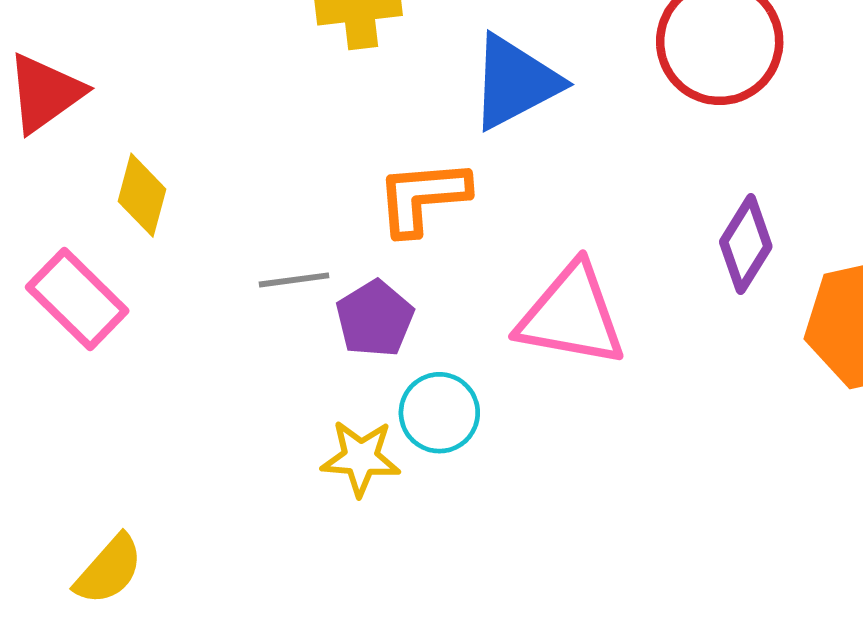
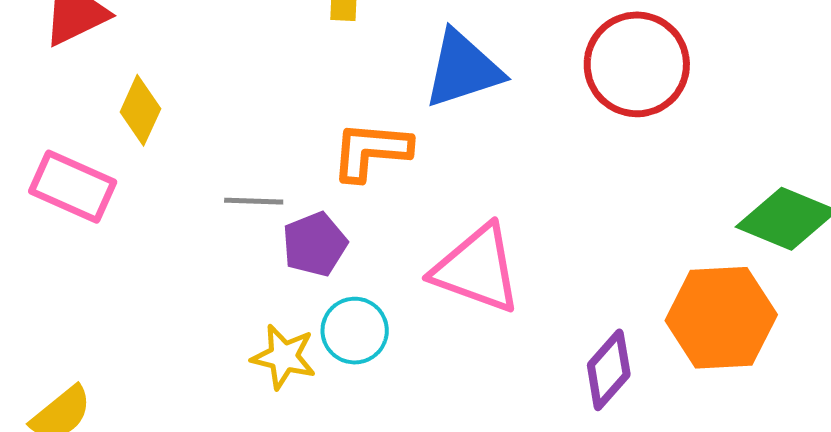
purple diamond: (746, 244) -> (609, 370), moved
pink rectangle: (77, 299) -> (73, 187), turned -30

